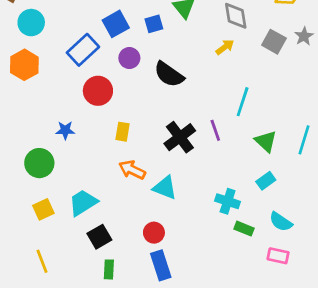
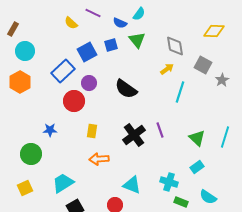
blue square: (154, 24) -> (111, 45), moved
gray star: (304, 36) -> (222, 80), moved
purple circle: (129, 58) -> (89, 83), moved
cyan line: (243, 102) -> (180, 92), moved
orange arrow: (132, 170) -> (99, 159), turned -30
cyan triangle: (165, 188) -> (132, 185), moved
yellow square: (43, 209) -> (25, 188), moved

